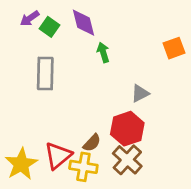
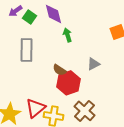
red hexagon: (127, 129) -> (68, 83), moved
brown semicircle: (92, 143) -> (60, 70), moved, turned 80

